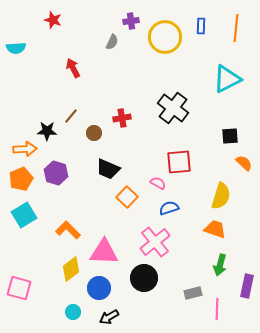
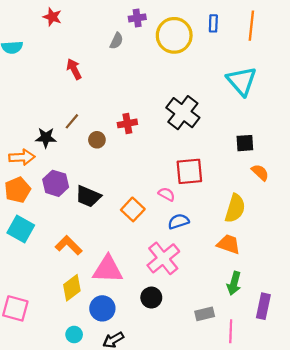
cyan triangle: (227, 79) -> (242, 81), turned -44
black trapezoid: (108, 169) -> (88, 196), moved
cyan square: (24, 215) -> (21, 229), turned -30
black circle: (144, 278) -> (151, 298), size x0.7

